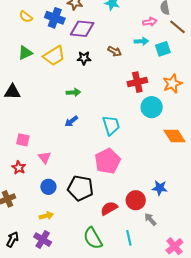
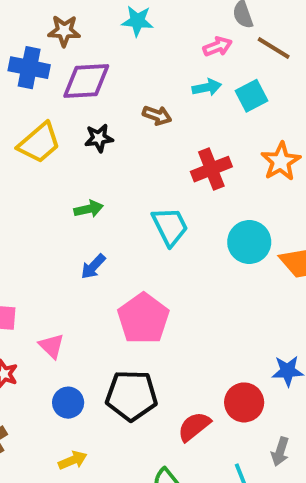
cyan circle: (152, 107) -> (249, 242), moved
cyan trapezoid: (111, 125) -> (170, 226), moved
pink pentagon: (107, 161) -> (143, 319), moved
gray arrow: (150, 219) -> (280, 452), moved, turned -112

